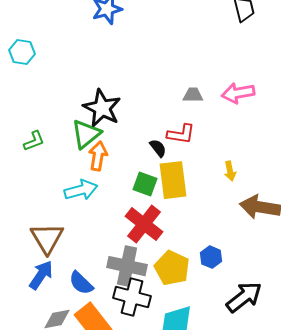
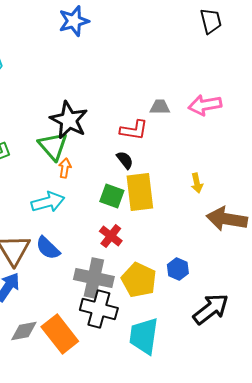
green triangle: (86, 134) -> (53, 146), turned -32
red L-shape: (181, 134) -> (134, 130), moved
orange arrow: (98, 156) -> (65, 168), size x0.7
red cross: (144, 224) -> (111, 236), size x0.6
blue semicircle: (81, 283) -> (48, 248), moved

